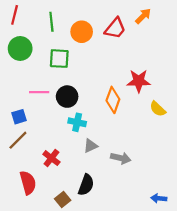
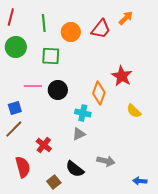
red star: (139, 81) -> (122, 76), turned 30
yellow semicircle: (158, 109) -> (134, 111), moved
cyan cross: (77, 122) -> (83, 113), moved
gray arrow: (121, 158) -> (106, 161), moved
black semicircle: (86, 185) -> (75, 169), turned 108

